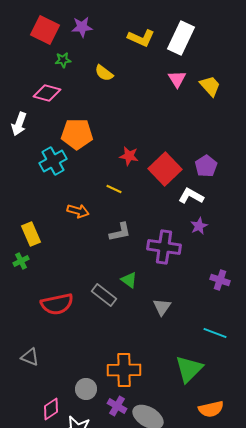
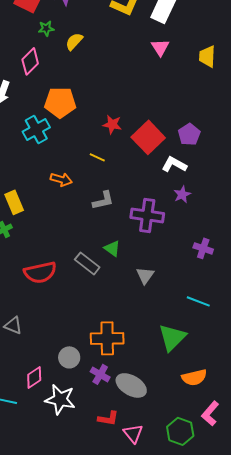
yellow semicircle: (104, 73) -> (74, 41), moved, turned 96
yellow trapezoid: (210, 86) -> (207, 56), moved, turned -135
pink diamond: (47, 93) -> (30, 61), turned -60

